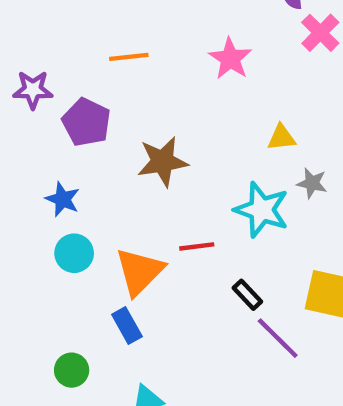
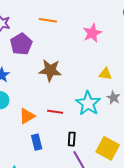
orange triangle: (140, 271) -> (27, 116), size x0.7
black rectangle: (247, 295) -> (72, 139), turned 32
blue rectangle: (127, 325) -> (37, 142), moved

